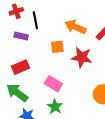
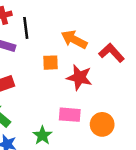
pink rectangle: (53, 84) -> (70, 115), moved, turned -30

